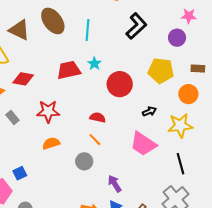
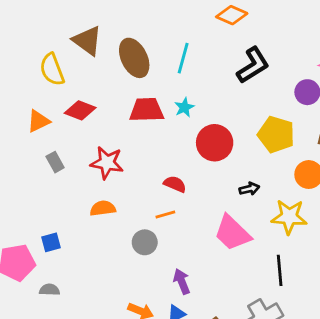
brown ellipse: (53, 21) -> (134, 58), moved
orange line: (95, 140) -> (165, 215), turned -72

